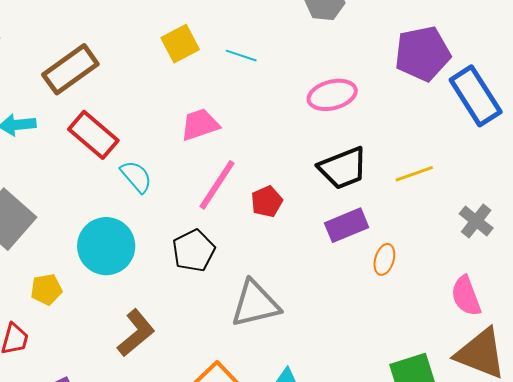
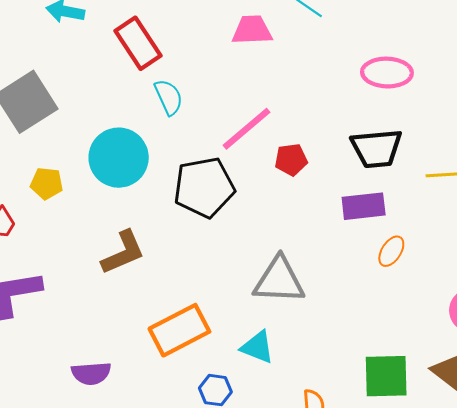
pink trapezoid: (200, 125) -> (252, 30), moved
black pentagon: (194, 251) -> (204, 187), size x1.4
gray triangle: (255, 304) -> (279, 280), moved

